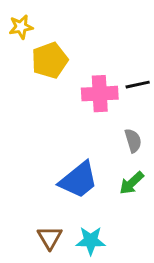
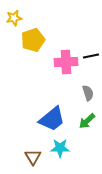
cyan star: (91, 241) -> (60, 148), moved

